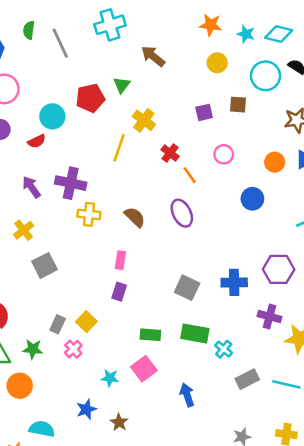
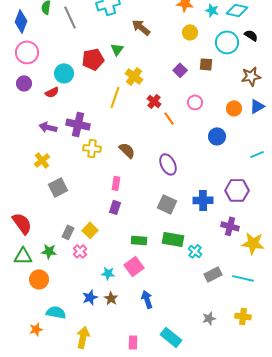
purple square: (204, 112) -> (180, 70), turned -32
purple arrow: (31, 187) -> (48, 127), turned -42
purple ellipse: (182, 213) -> (168, 164), moved
blue arrow: (187, 395) -> (147, 299), moved
brown star: (119, 422) -> (111, 298), moved

